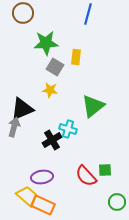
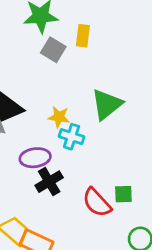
yellow star: (50, 90) -> (59, 117), moved
black cross: (52, 140) -> (49, 182), moved
purple ellipse: (42, 177) -> (35, 158), moved

